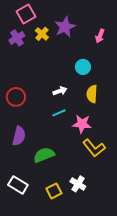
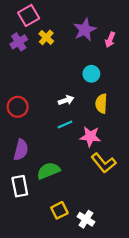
purple star: (65, 27) -> (85, 30), moved
white cross: (78, 184) -> (86, 219), moved
white rectangle: (18, 185) -> (20, 186), moved, turned 48

